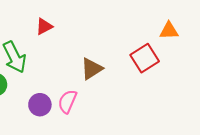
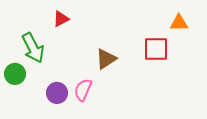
red square: (145, 58) -> (156, 49), turned 32

